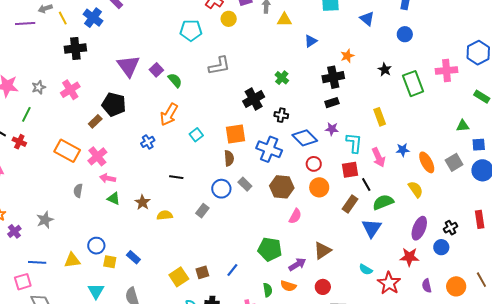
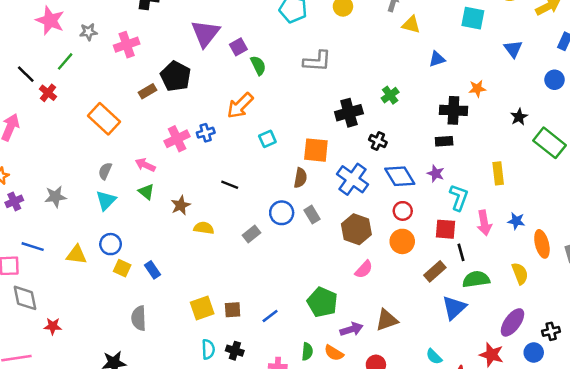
green rectangle: (413, 84) -> (550, 143), turned -45
pink cross: (97, 156) -> (177, 139), moved
cyan triangle: (96, 291) -> (106, 200), moved

